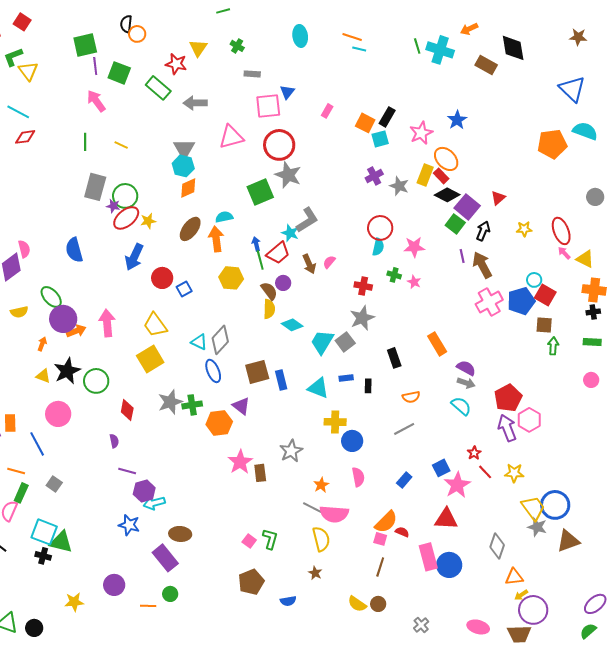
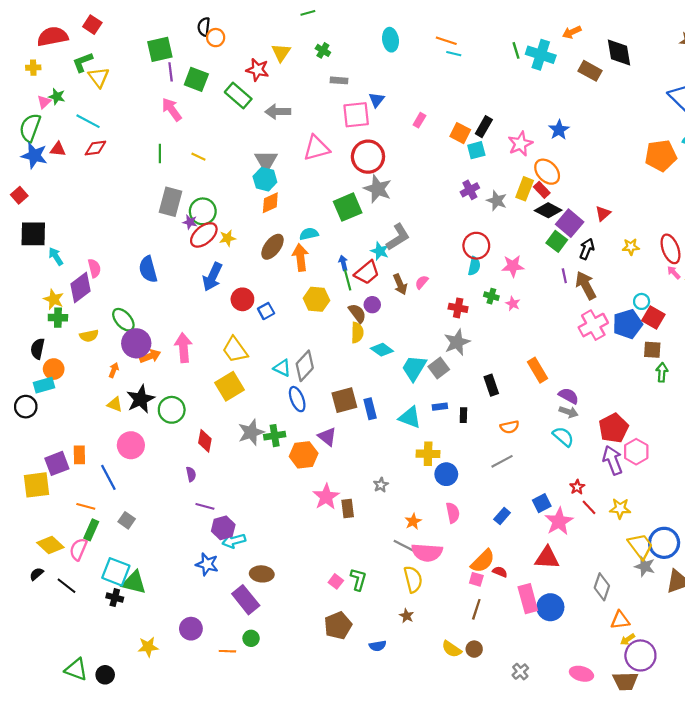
gray star: (291, 451) -> (381, 485), size x0.6

